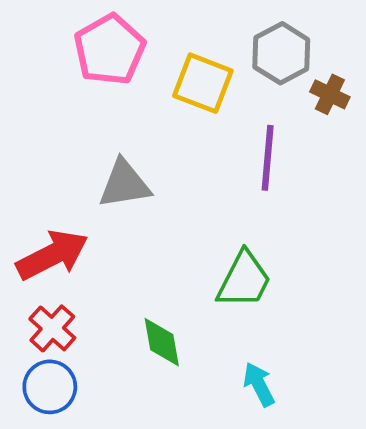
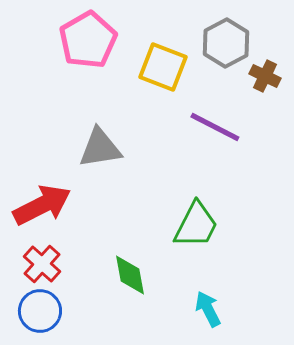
purple line: (268, 158) -> (215, 127), turned -68

